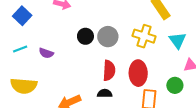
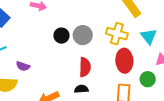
purple semicircle: (46, 53) -> (23, 66), moved
red ellipse: (138, 73) -> (124, 61), moved

